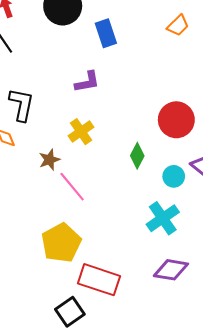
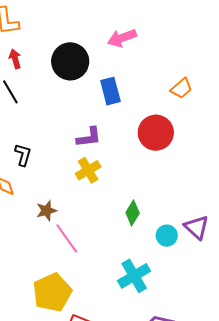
black L-shape: (21, 105) -> (23, 155), size x0.7
red circle: (176, 120) -> (156, 133), moved
yellow cross: (81, 132) -> (88, 170), moved
cyan cross: (163, 218) -> (134, 276), moved

